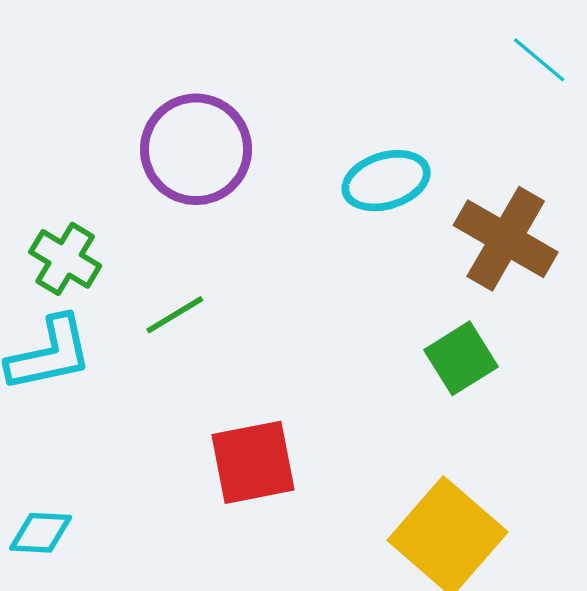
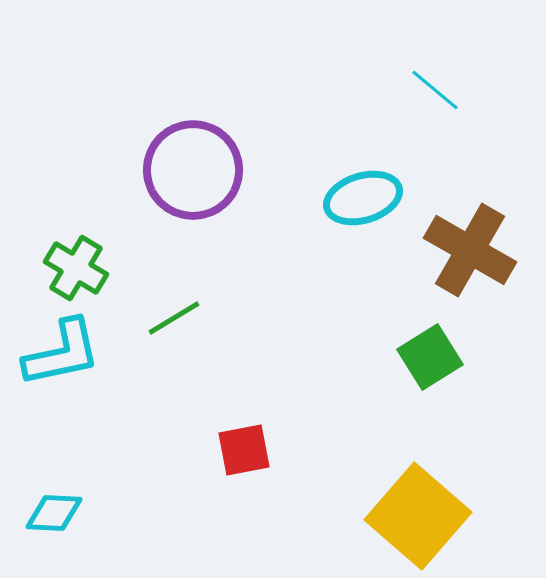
cyan line: (539, 60) -> (435, 90), moved
red square: (253, 462) -> (244, 450), size x0.7

